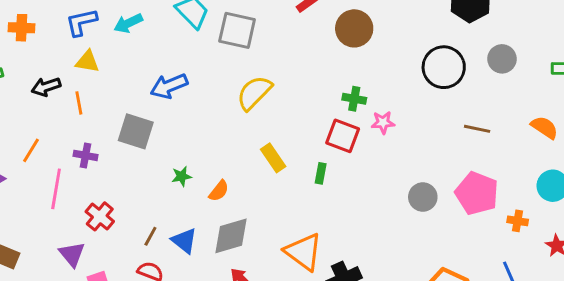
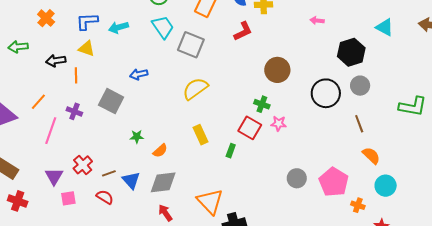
orange cross: (22, 28) -> (46, 18), turned 30
brown circle: (354, 28) -> (277, 70), moved
gray circle: (502, 59) -> (360, 86), moved
blue arrow: (169, 86) -> (139, 74), size x0.7
orange semicircle: (544, 127) -> (371, 156), moved
brown line: (477, 129) -> (359, 124), moved, turned 48
red cross: (100, 216) -> (83, 165), moved
brown line: (150, 236) -> (109, 173), turned 32

